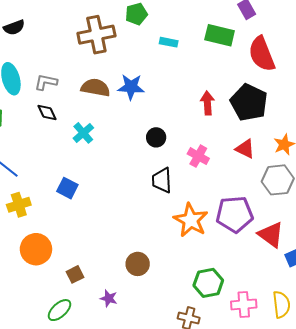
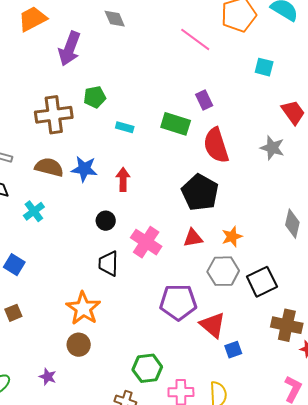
red arrow: (207, 103) -> (123, 179), moved
red triangle: (245, 149) -> (193, 238), turned -40
pink cross: (198, 156) -> (146, 242), size x1.4
orange star: (191, 220) -> (83, 308), moved
brown square: (75, 274) -> (13, 313), moved

